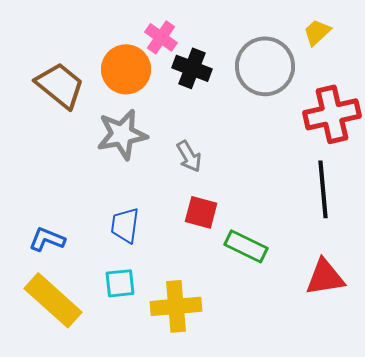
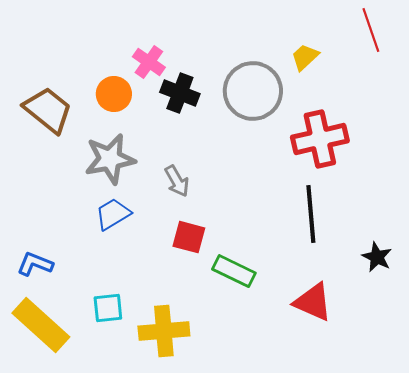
orange circle: (126, 69) -> (114, 94), size x0.7
blue trapezoid: (125, 225) -> (113, 214), moved, turned 51
red triangle: (325, 277) -> (313, 302), turned 33

